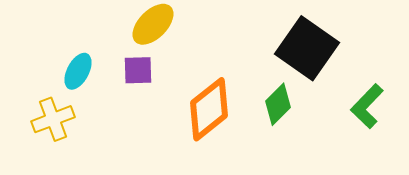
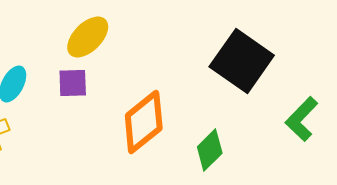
green diamond: (278, 104) -> (210, 150), moved

